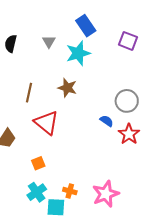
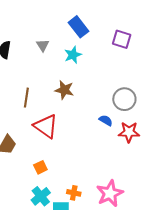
cyan star: (78, 53) -> (73, 55), size x0.7
red star: (129, 134) -> (129, 132), turned -30

